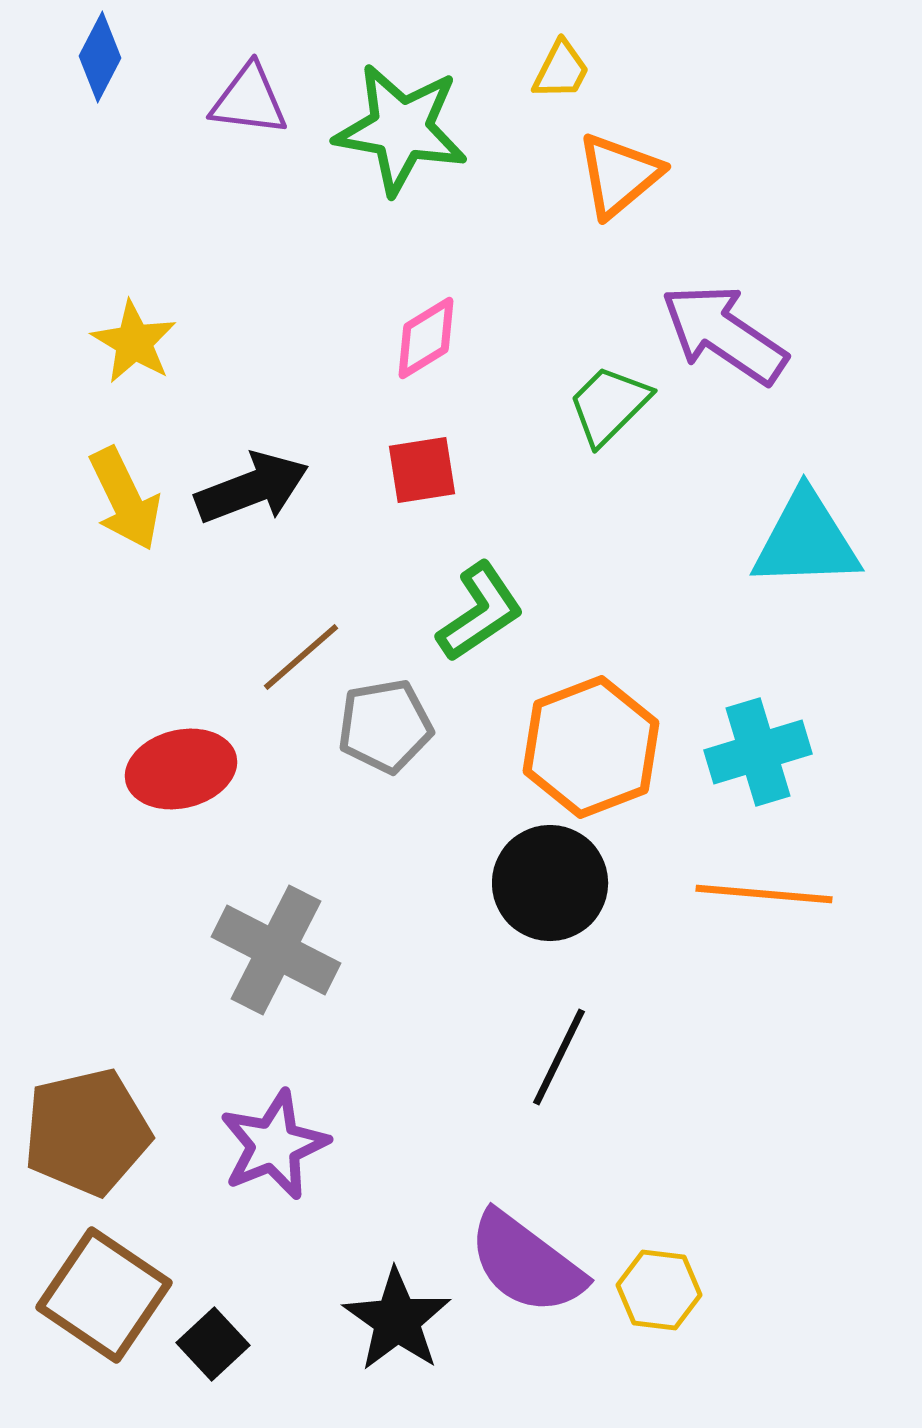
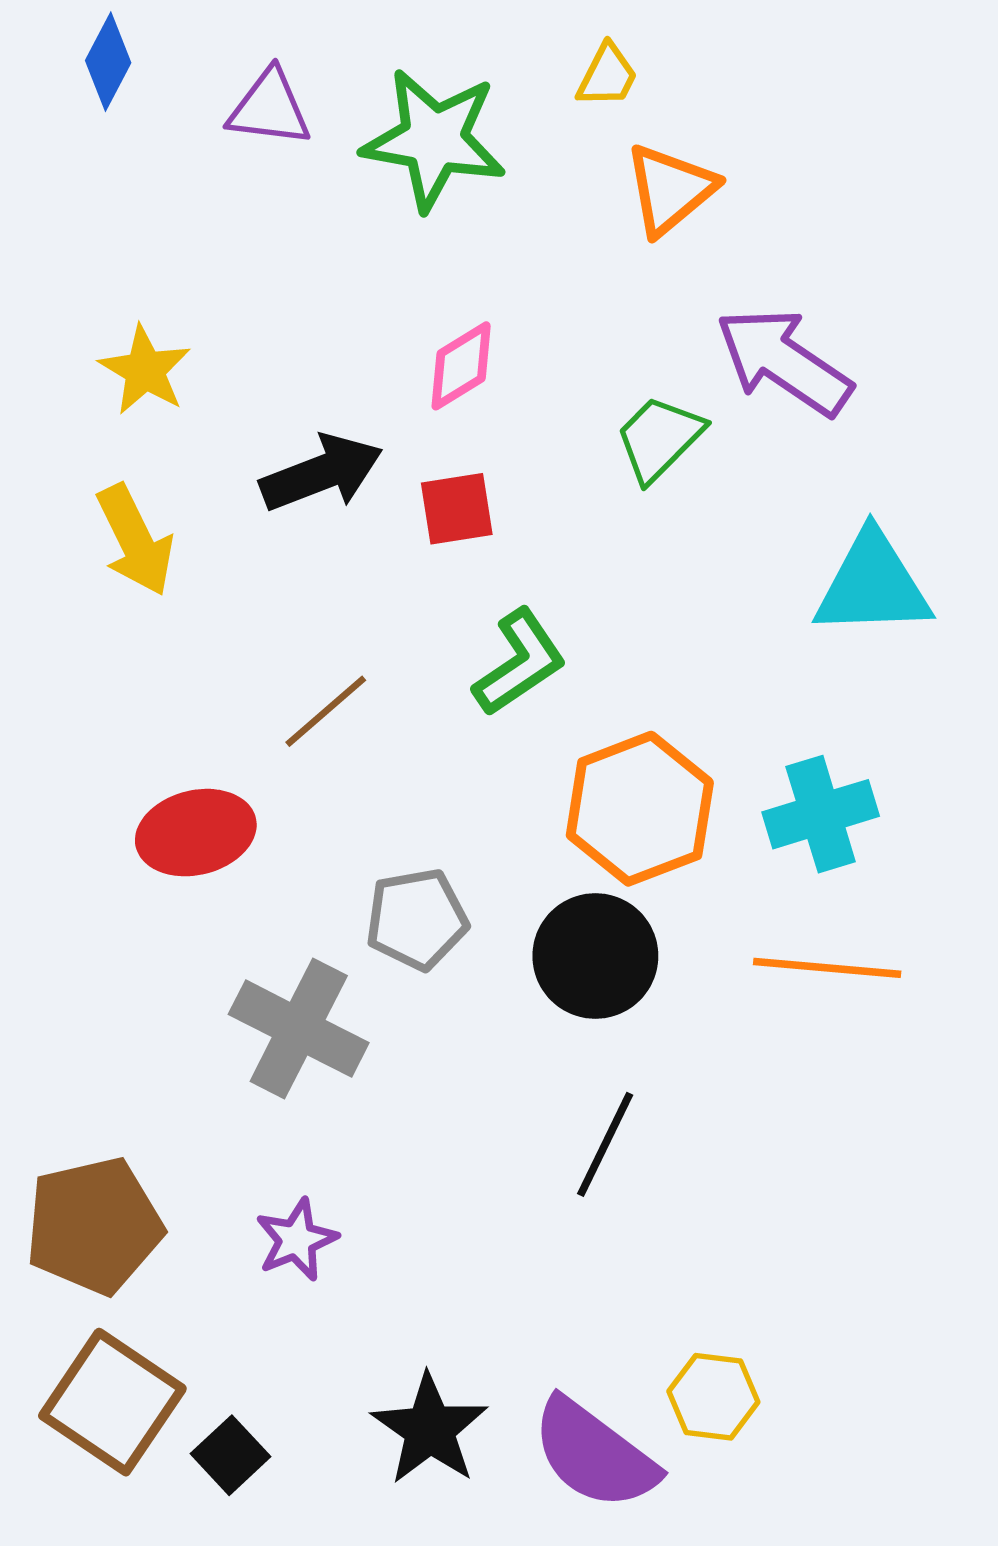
black arrow: (252, 488) -> (321, 473), moved
gray pentagon: (385, 726) -> (417, 919), moved
purple star: (274, 1145) -> (297, 1240), size x0.7
purple semicircle: (526, 1263) -> (594, 1454), moved

